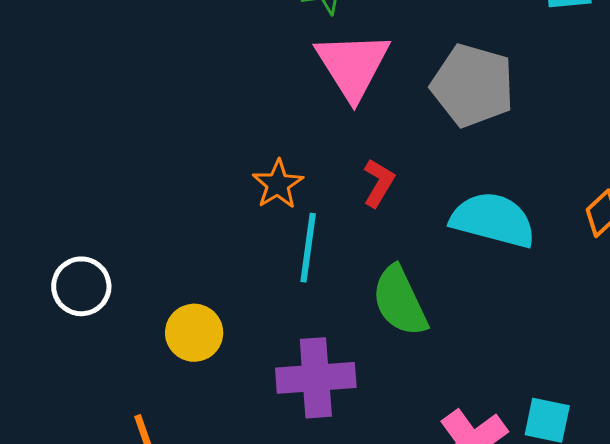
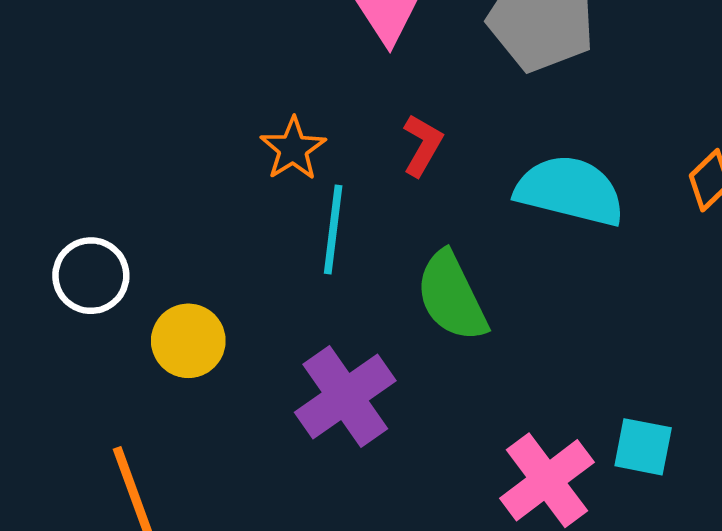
white circle: (81, 286) -> (91, 276), moved
purple cross: (316, 378) -> (345, 397), turned -30

